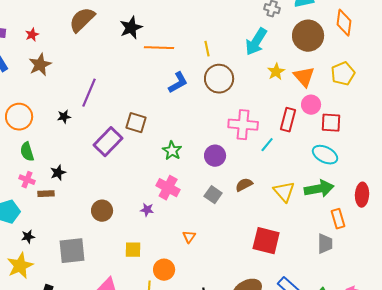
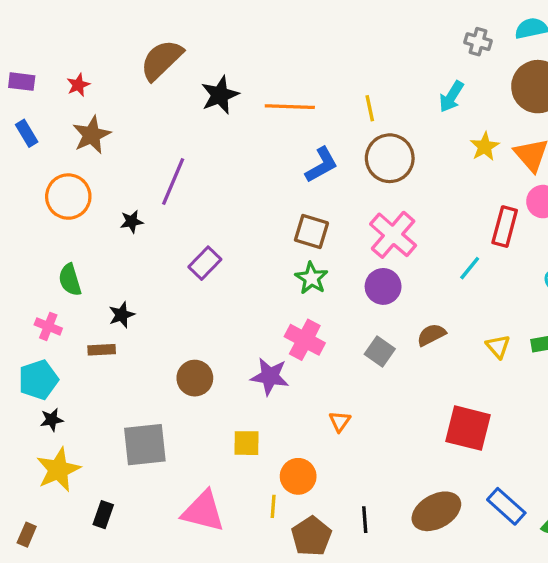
black star: (131, 28) -> (220, 95), moved
cyan arrow: (256, 42) -> (451, 97), size x0.7
orange circle: (19, 117) -> (68, 197), moved
brown square: (136, 123) -> (311, 232), moved
pink cross: (243, 125) -> (393, 235), moved, turned 36
purple rectangle: (108, 142) -> (205, 263), size x0.7
pink cross: (27, 180) -> (48, 326), moved
yellow triangle: (284, 192) -> (498, 346), size x0.7
purple star: (147, 210) -> (270, 376), size x1.6
black star: (28, 237) -> (52, 420), moved

